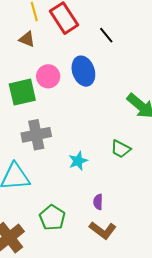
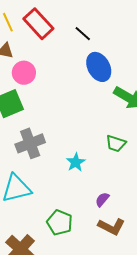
blue ellipse: (83, 71) -> (99, 67), moved
pink circle: (48, 76) -> (24, 73), moved
purple semicircle: (98, 202) -> (102, 199), turned 49

